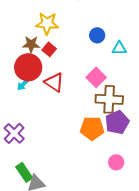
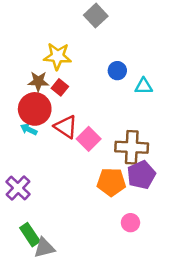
pink square: (96, 77) -> (89, 139), moved
cyan arrow: (23, 84) -> (29, 129), turned 72
pink circle: (116, 162) -> (130, 223), moved

